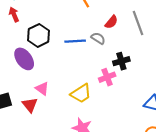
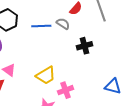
pink cross: (107, 77) -> (66, 90), moved

